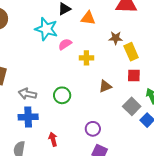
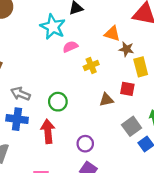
orange triangle: (88, 18) -> (112, 34), moved
yellow cross: (86, 58) -> (91, 65), turned -32
red square: (134, 76) -> (127, 89), moved
red arrow: (53, 139) -> (48, 131), moved, size x1.5

